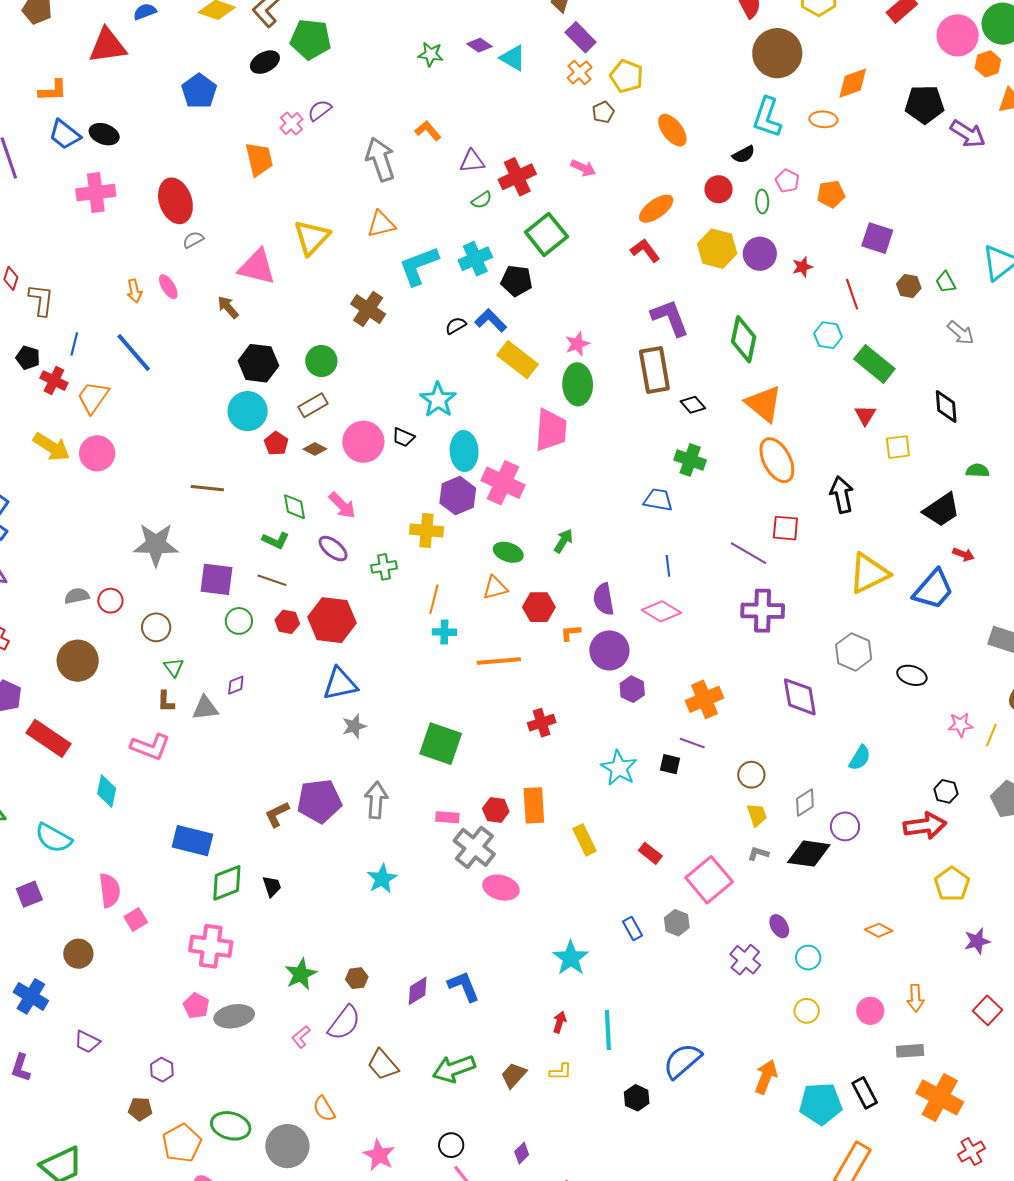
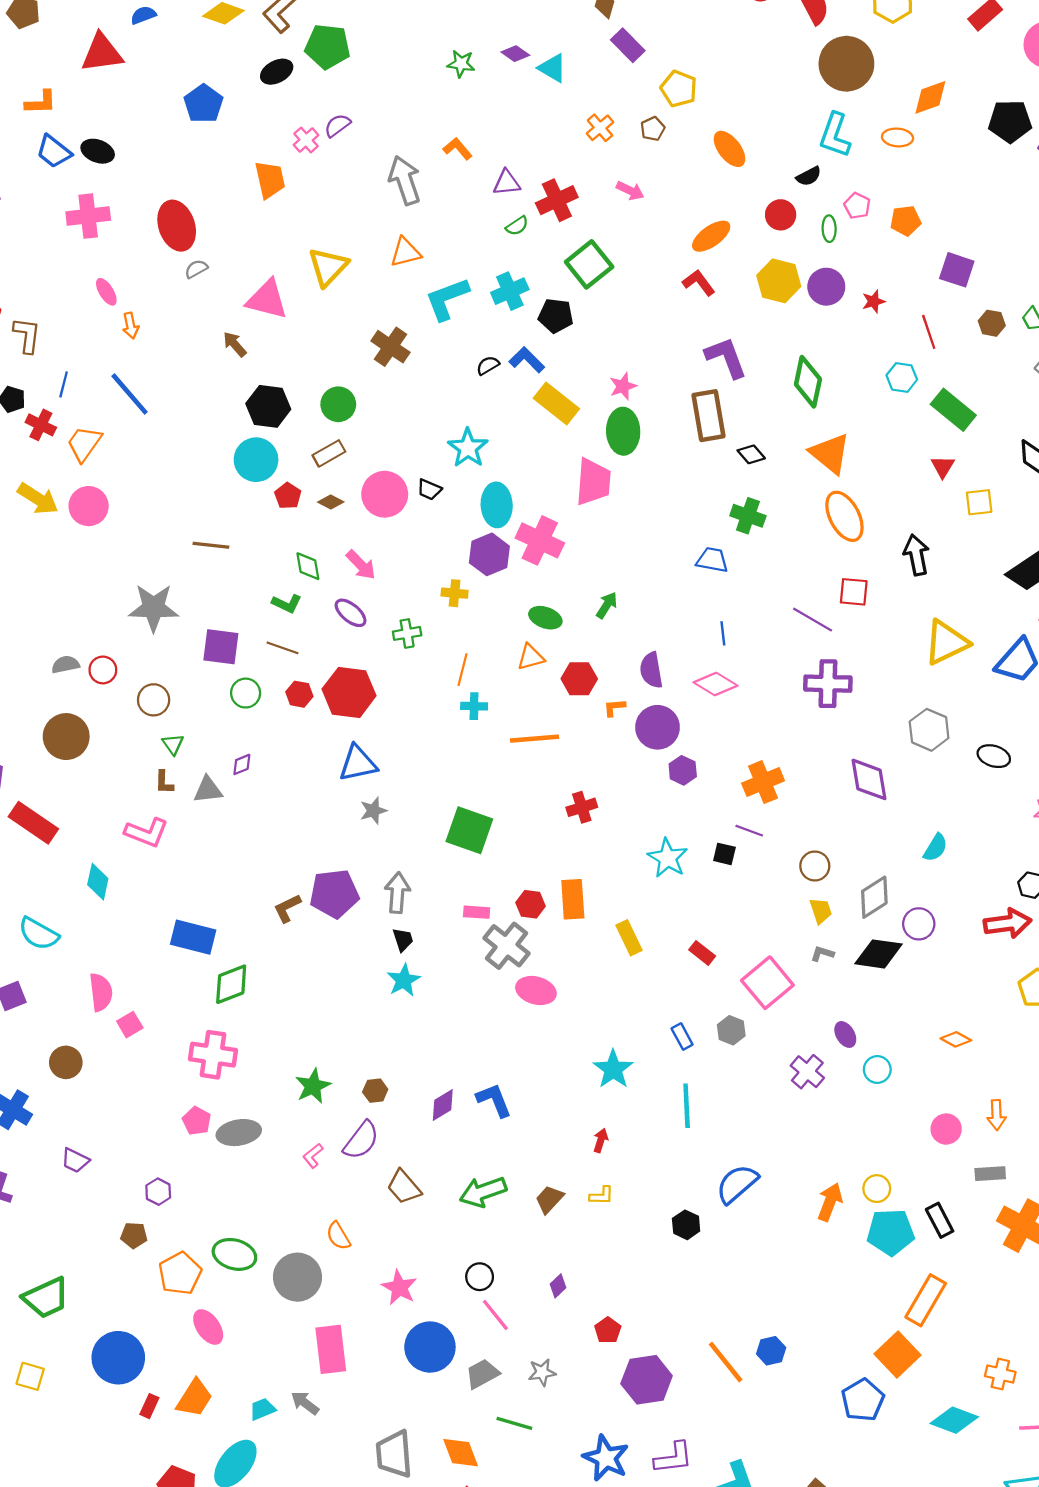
orange cross: (580, 73) -> (600, 128), moved
pink ellipse: (168, 287) -> (106, 292), moved
yellow cross: (427, 531) -> (455, 593), size x0.7
gray diamond: (805, 803) -> (874, 897), size x1.4
black trapezoid: (272, 886) -> (403, 940), moved
yellow circle: (807, 1011) -> (877, 1189), moved
cyan line: (608, 1030) -> (687, 1106), moved

